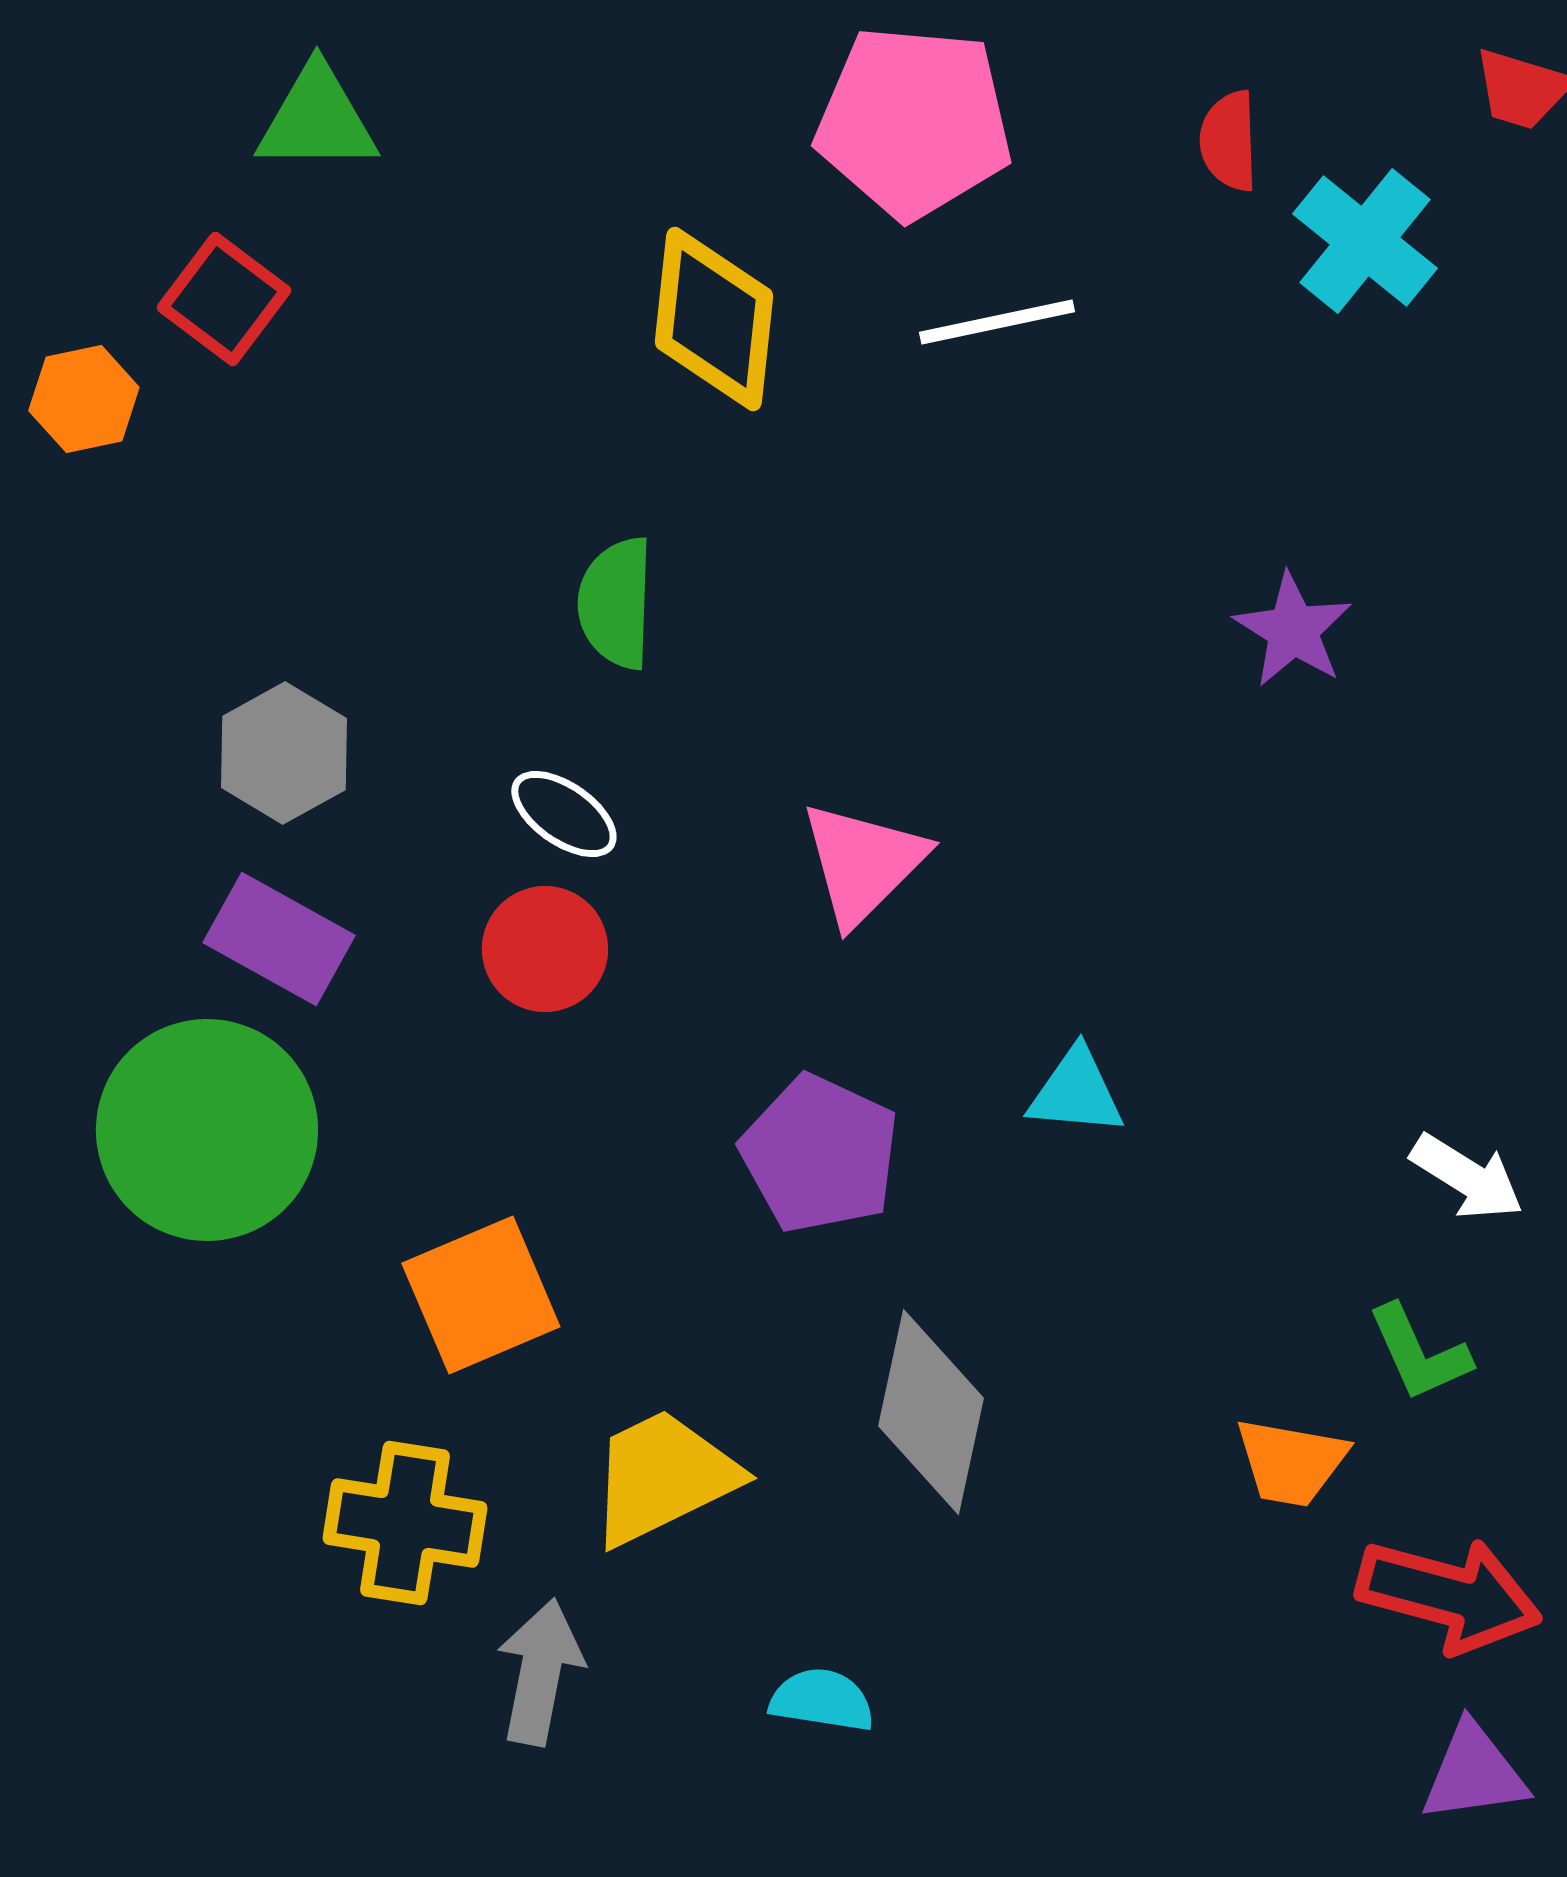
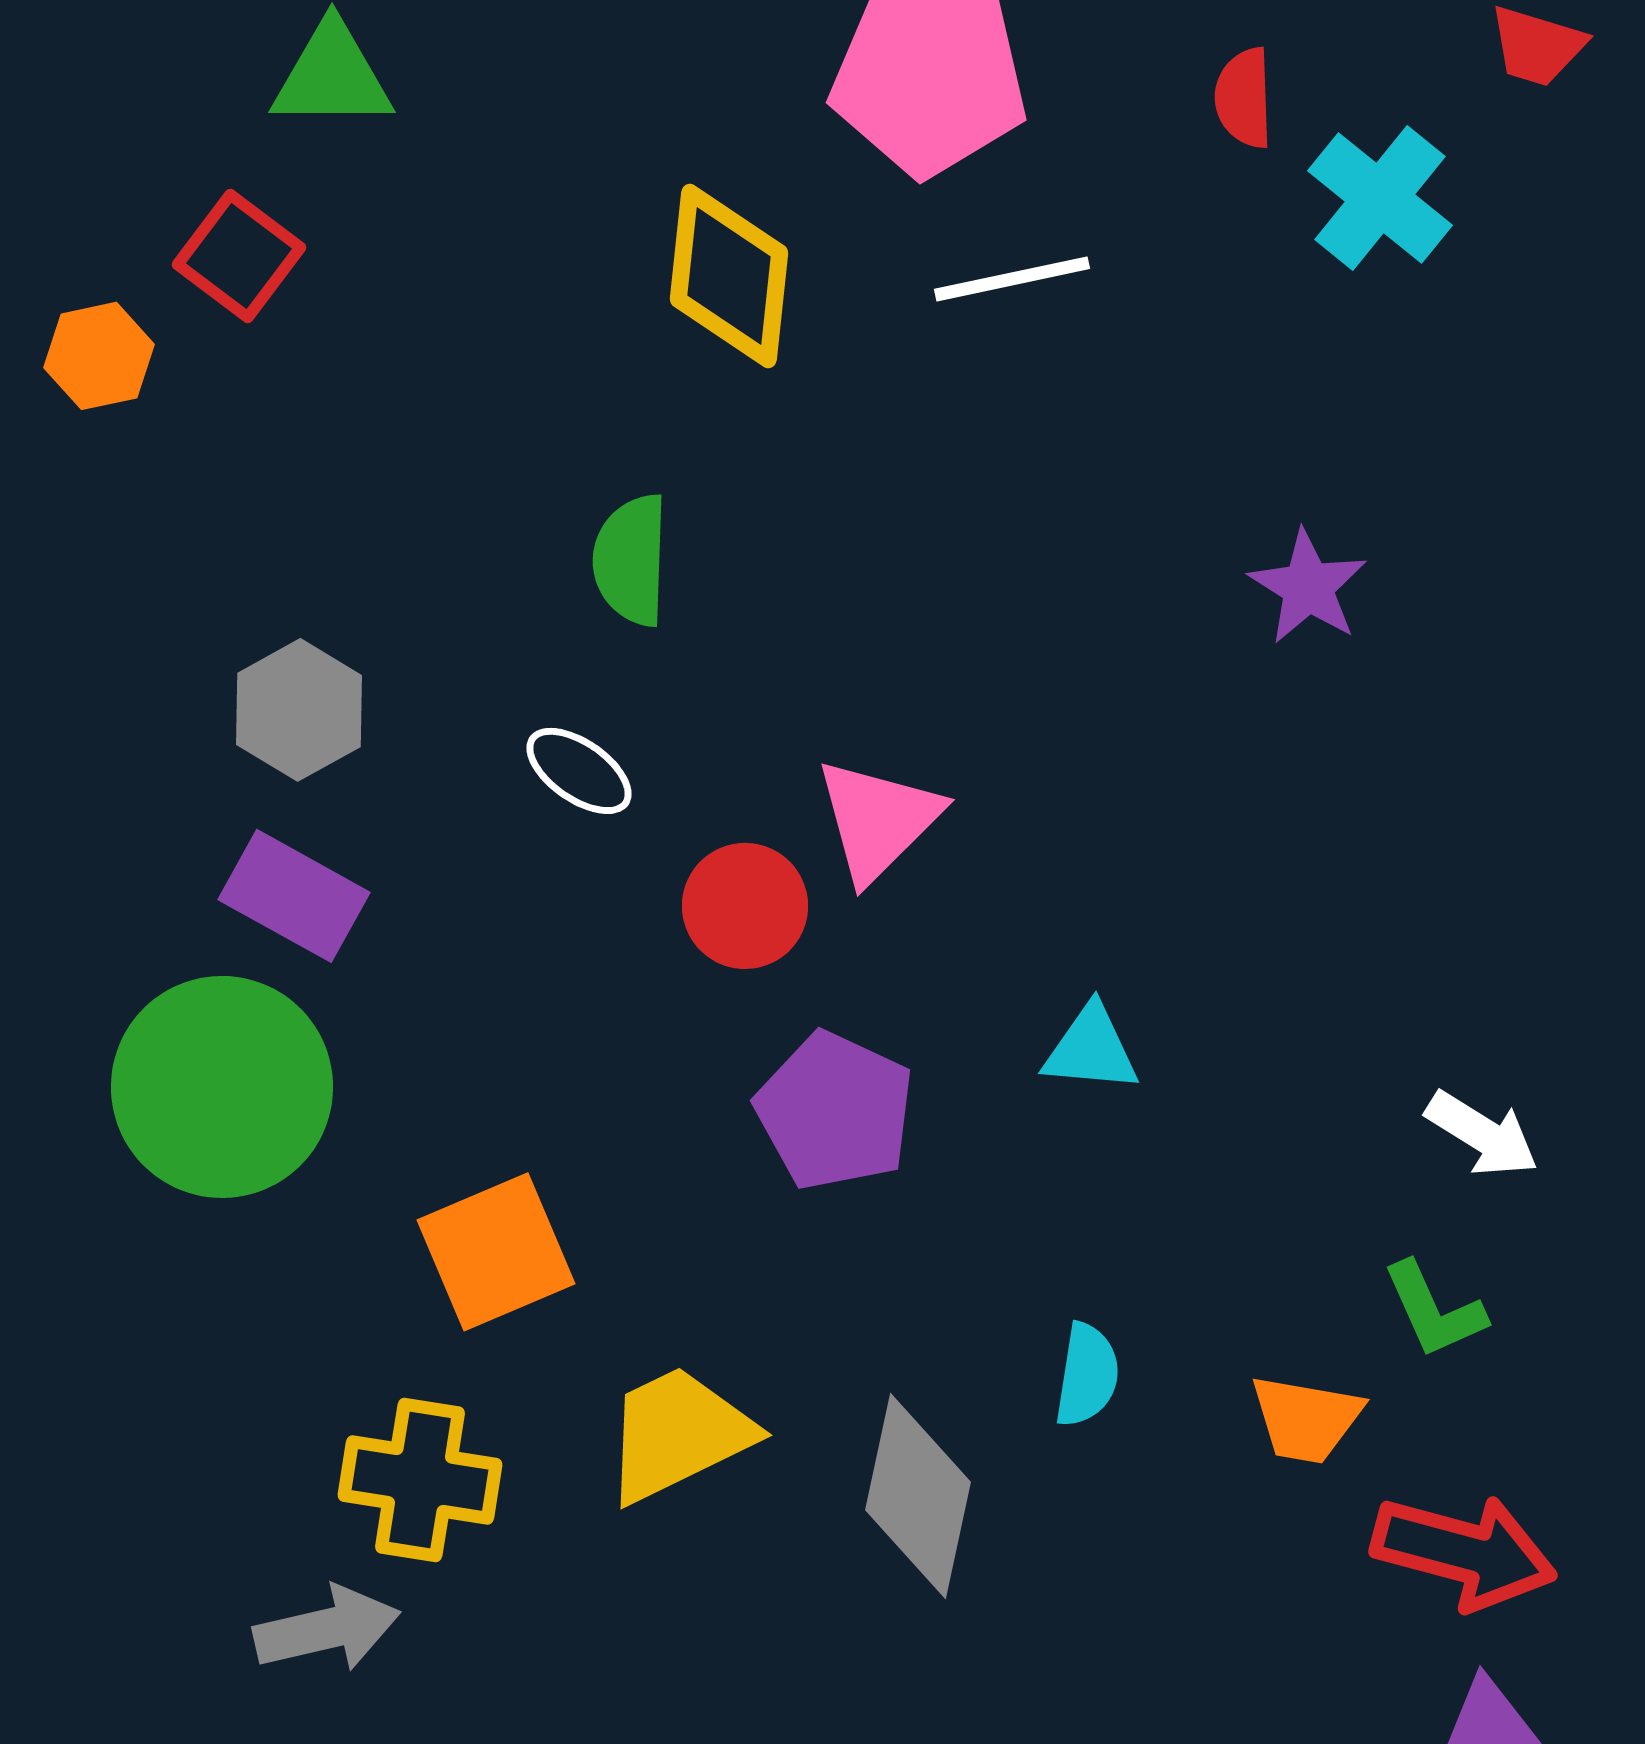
red circle: (545, 949) -> (745, 906), moved
gray diamond: (931, 1412) -> (918, 1496), moved
gray arrow: (540, 1672) -> (327, 1629), moved, turned 66
cyan semicircle: (822, 1700) -> (1087, 1375), moved, turned 90

